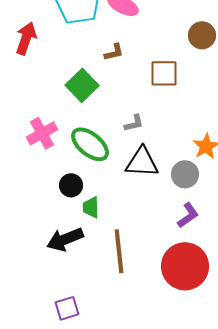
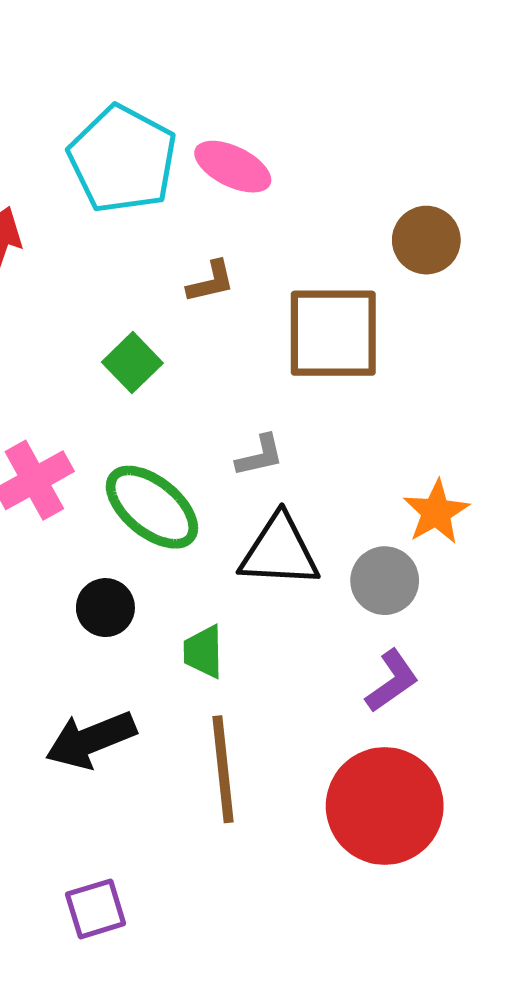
brown square: (164, 73) -> (333, 333), size x1.4
green square: (82, 85) -> (132, 363), size x0.7
green trapezoid: (91, 207) -> (203, 652), moved

